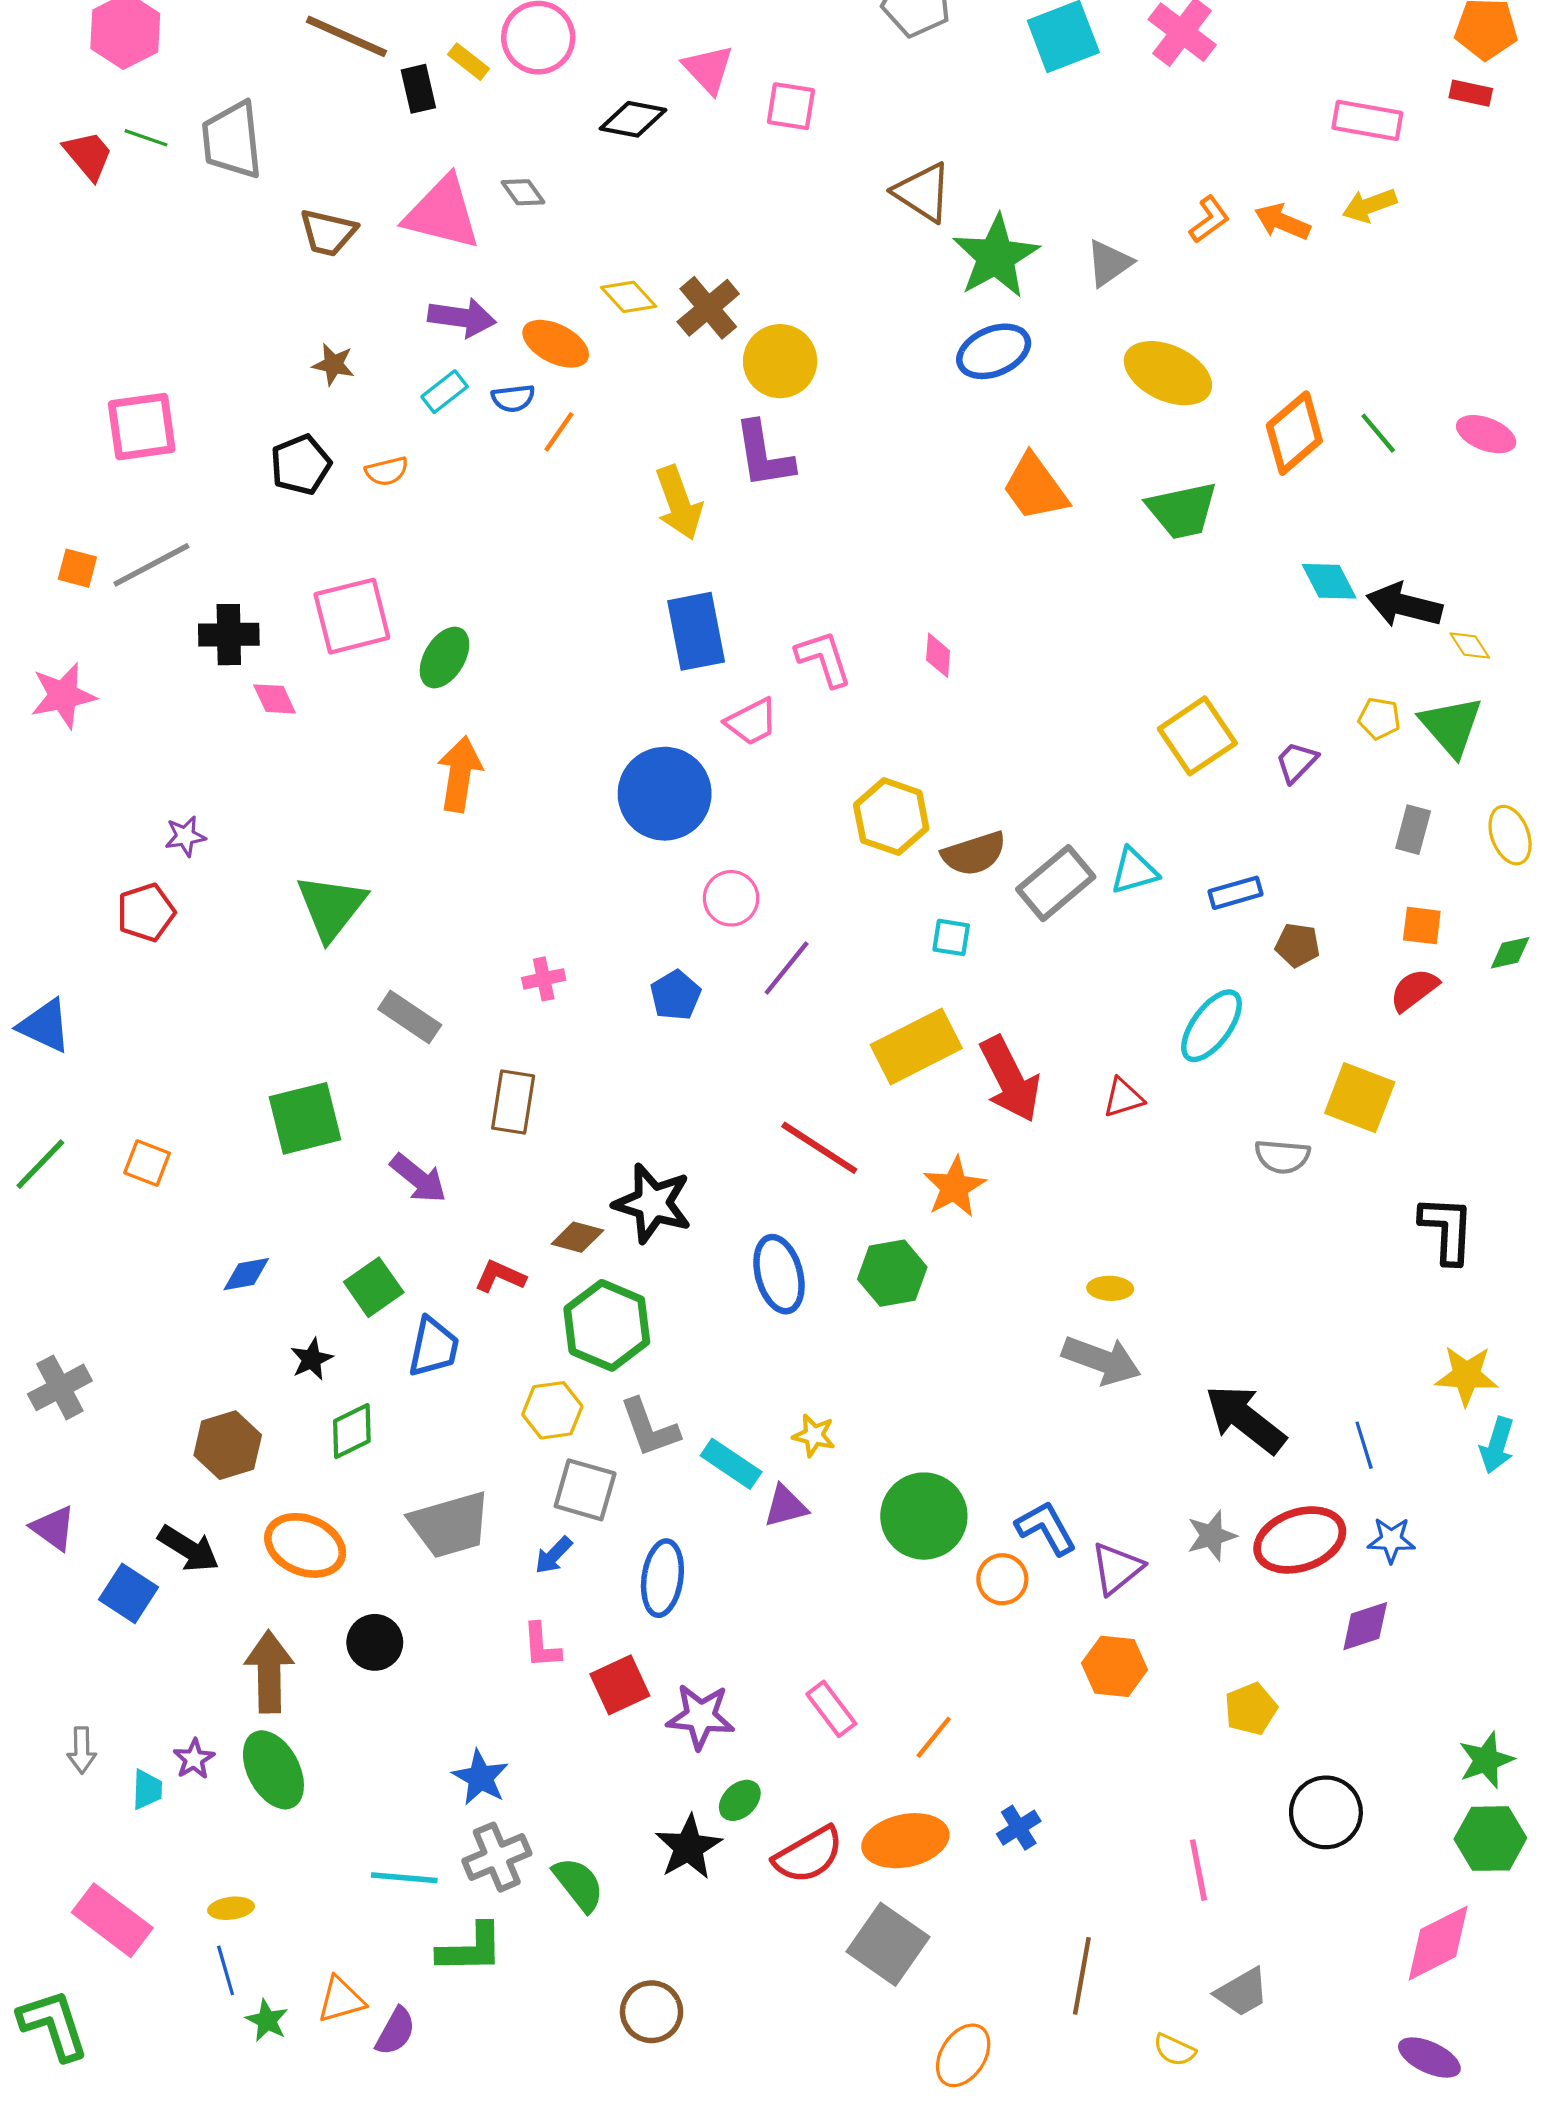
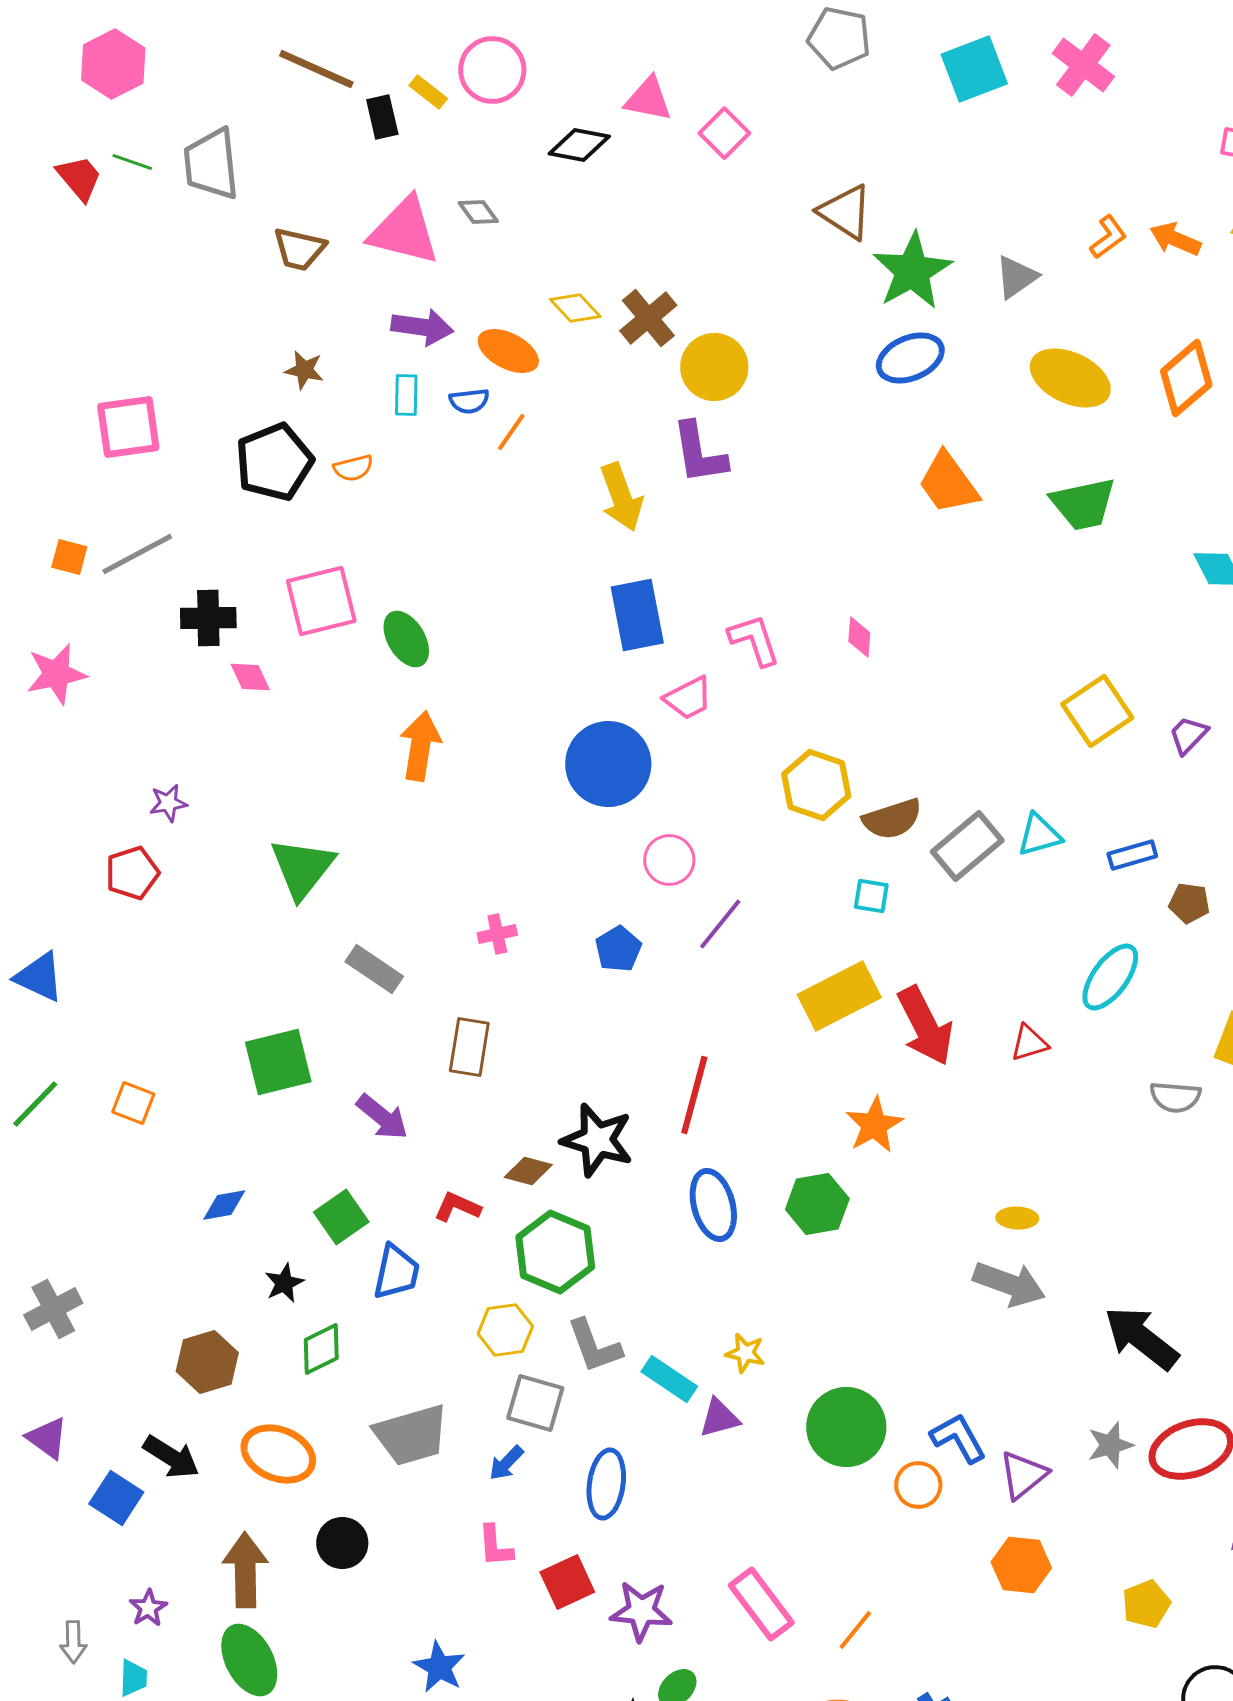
pink triangle: (708, 69) -> (648, 99), turned -36
pink square: (791, 106) -> (724, 133), turned 36
cyan rectangle: (445, 392) -> (406, 395), turned -51
orange diamond: (1294, 433) -> (1186, 378), moved
black pentagon: (301, 465) -> (274, 462), size x1.4
green ellipse: (445, 657) -> (406, 639), turned -62
red line: (819, 1148) -> (694, 1095), moved, turned 72
pink rectangle: (831, 1709) -> (761, 1604), size x1.4
purple star: (194, 1759) -> (148, 1608), moved

